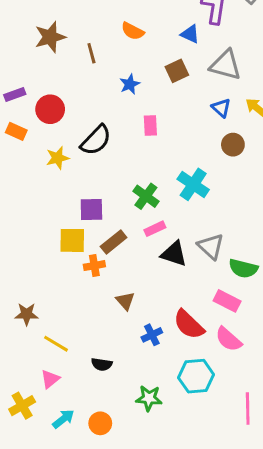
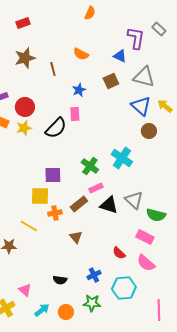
blue triangle: (221, 108) -> (141, 106), size x1.5
pink rectangle: (150, 125) -> (75, 114), moved
yellow star: (57, 158) -> (24, 128), moved
brown rectangle: (114, 242) -> (79, 204), moved
red semicircle: (189, 325) -> (119, 253), size x0.6
blue cross: (152, 335) -> (94, 275), moved
yellow line: (56, 344) -> (29, 226), moved
pink triangle: (50, 379) -> (25, 290), turned -40
cyan arrow: (63, 419) -> (42, 310), moved
orange circle: (100, 423) -> (66, 312), moved

